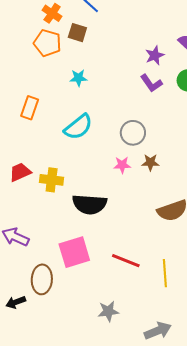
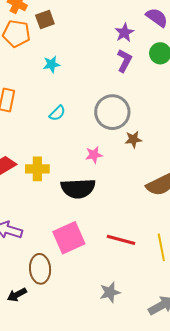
brown square: (77, 33) -> (45, 20), turned -30
purple L-shape: (151, 83) -> (124, 61), turned -110
cyan semicircle: (78, 127) -> (57, 113), size x0.6
gray circle: (133, 133) -> (112, 112), size x1.4
pink star: (122, 165) -> (94, 155), moved

